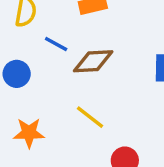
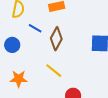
brown diamond: (93, 61) -> (56, 39), turned -60

